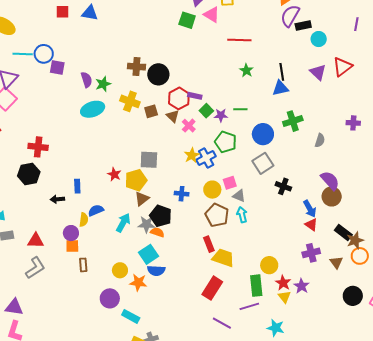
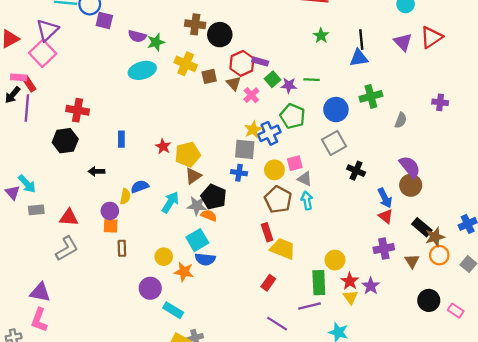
purple semicircle: (87, 80) -> (137, 36), turned 119
gray square: (149, 160) -> (245, 149), moved
blue rectangle: (77, 186) -> (121, 139), moved
red rectangle: (212, 288) -> (268, 283), size x0.6

